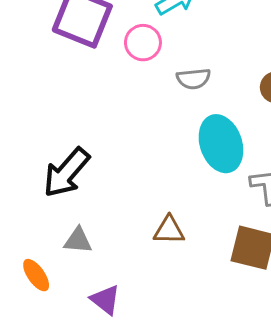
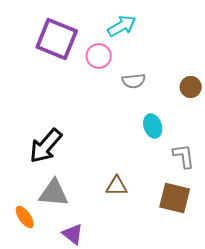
cyan ellipse: (221, 144) -> (153, 126), size x0.6
gray triangle: (78, 240) -> (54, 193), size x1.5

